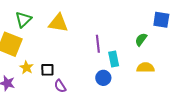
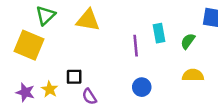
cyan rectangle: (114, 59) -> (159, 33), moved
yellow star: (26, 67) -> (50, 89), moved

